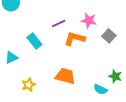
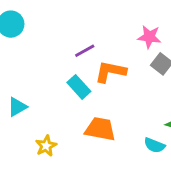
pink star: (89, 20) -> (149, 37), moved
cyan rectangle: (34, 41) -> (79, 87), moved

